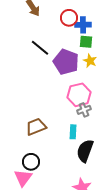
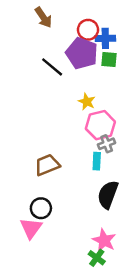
yellow star: (90, 61) -> (87, 102), moved
purple pentagon: (66, 62) -> (82, 53), moved
cyan rectangle: (73, 132) -> (97, 161), moved

